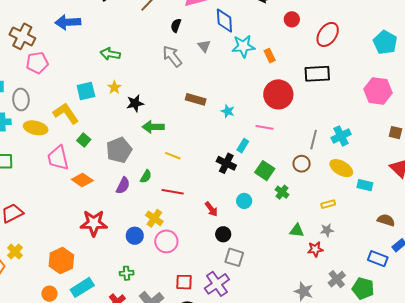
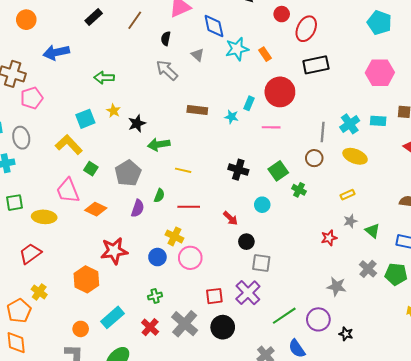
red ellipse: (328, 34) -> (306, 29), moved
yellow ellipse: (36, 128) -> (44, 217), moved
cyan rectangle: (243, 146) -> (249, 103), moved
green square: (265, 171) -> (278, 171), turned 30
cyan rectangle: (365, 185) -> (378, 121), moved
green triangle: (297, 231) -> (373, 231), moved, turned 42
red star: (315, 249) -> (329, 238), moved
orange hexagon: (61, 261) -> (86, 279), moved

